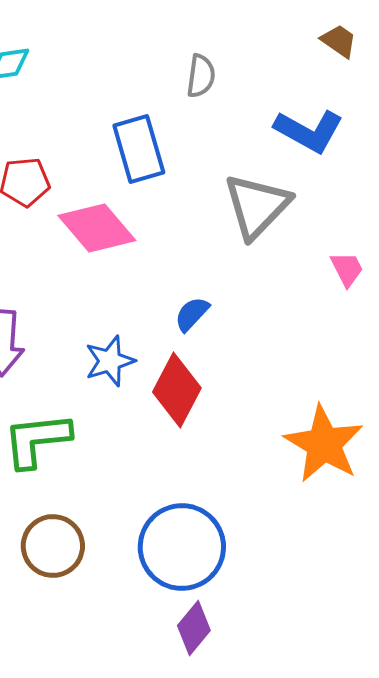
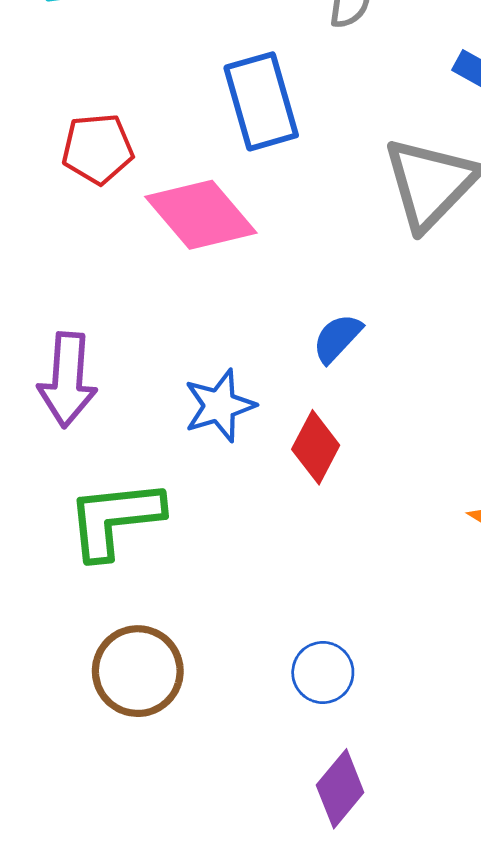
red diamond: (177, 390) -> (316, 447), size x0.7
blue circle: (182, 547) -> (323, 673), size x0.5

